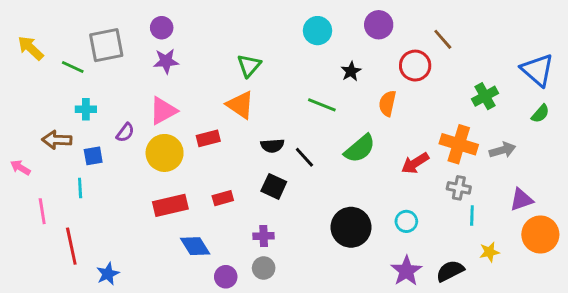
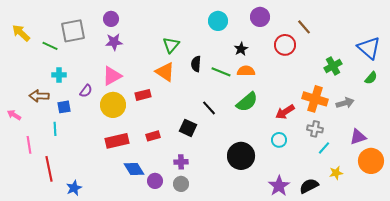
orange semicircle: (387, 103) -> (246, 71), moved, turned 78
black semicircle: (272, 146) -> (196, 64), moved, turned 98
cyan line: (472, 216) -> (324, 148), turned 40
cyan circle: (406, 221) -> (279, 140), moved
purple circle: (226, 277) -> (155, 181), moved

